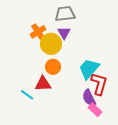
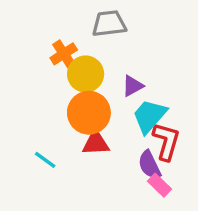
purple triangle: (64, 33) -> (133, 86), moved, turned 32
orange circle: (53, 67) -> (89, 113), size x1.6
red triangle: (43, 84) -> (96, 143), moved

